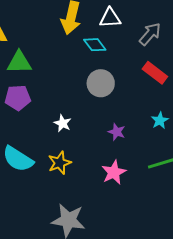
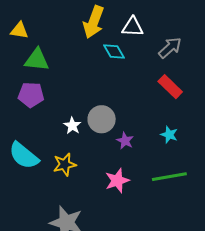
gray circle: (101, 83) -> (102, 119), moved
cyan star: (160, 120) -> (169, 135), turned -30

